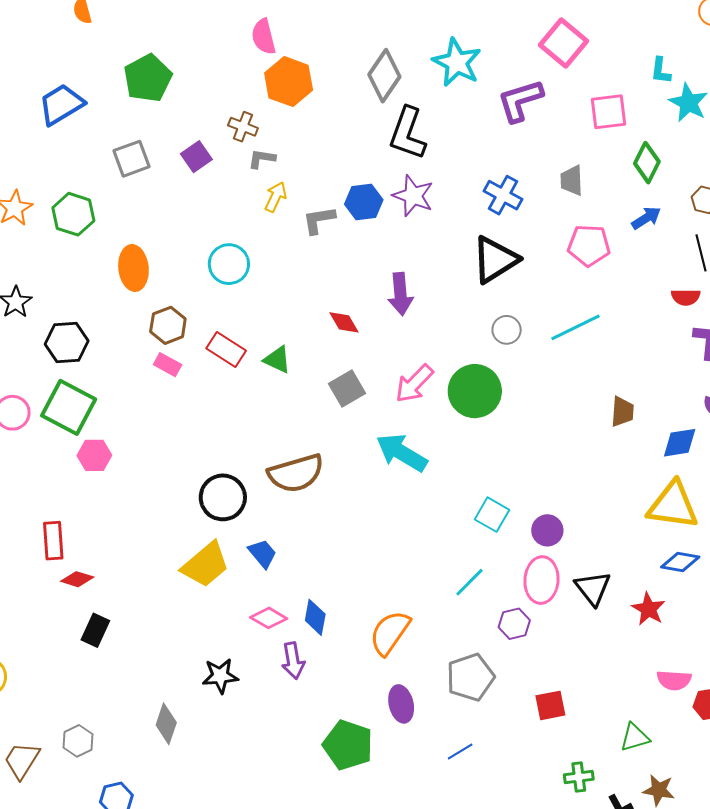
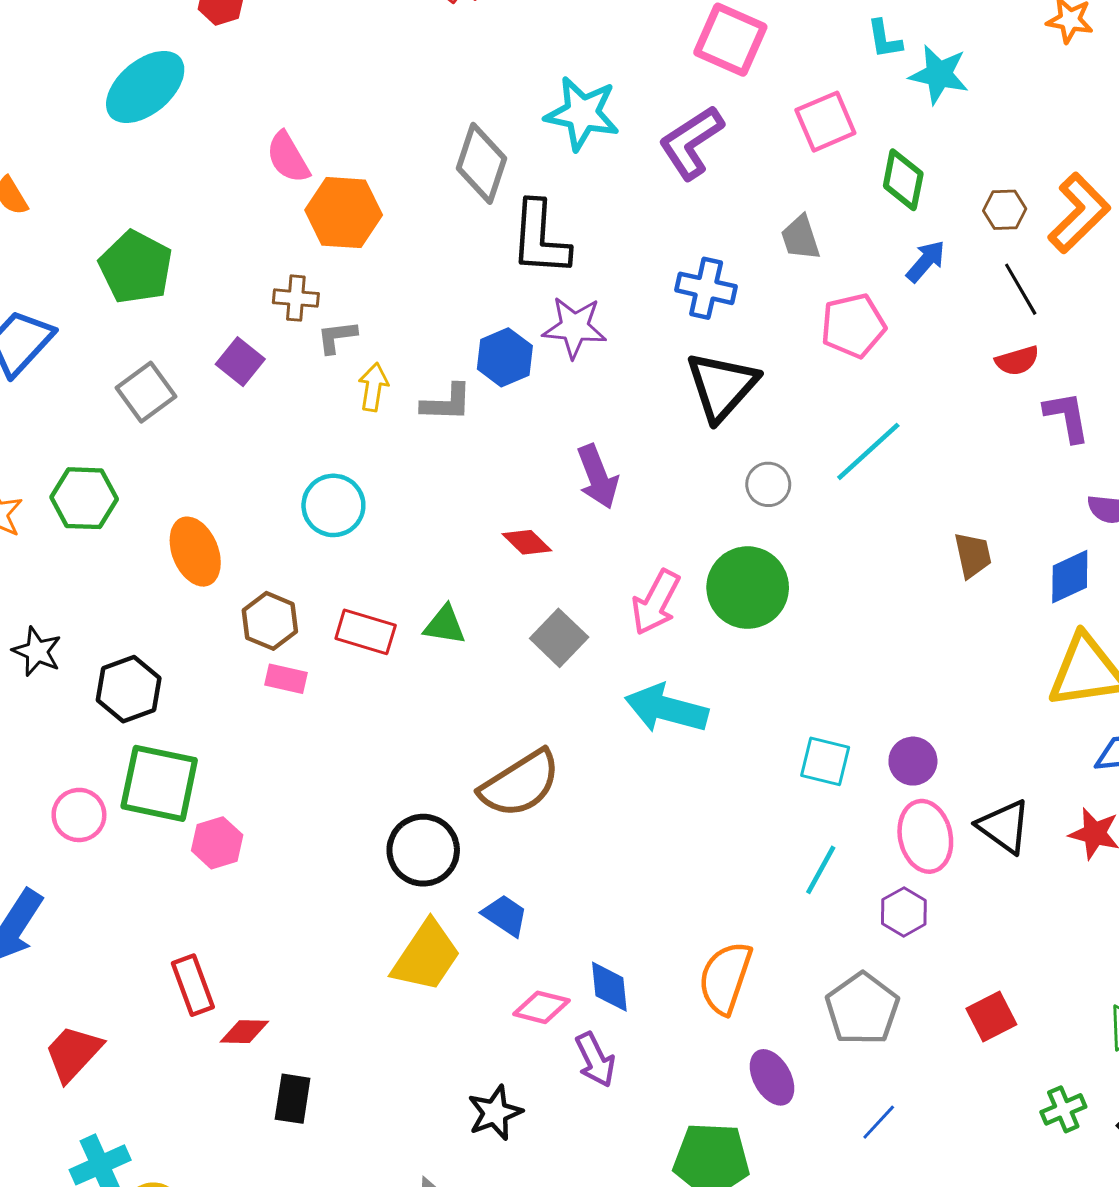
gray L-shape: (319, 220) -> (447, 403), turned -153

